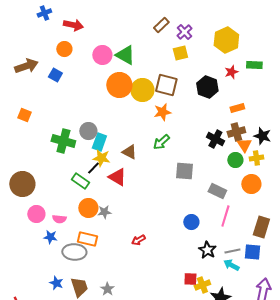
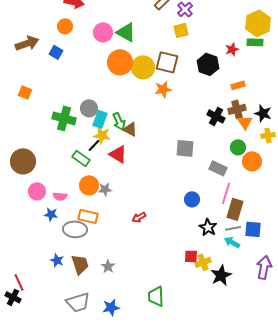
yellow hexagon: (226, 40) -> (258, 23), moved
green arrow: (161, 142) -> (119, 121), moved, turned -72
yellow cross: (256, 158) -> (268, 135), moved
green circle: (235, 160) -> (238, 147), moved
brown rectangle: (261, 227) -> (235, 209), moved

